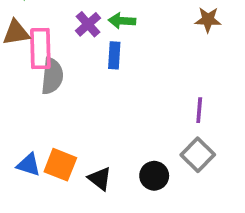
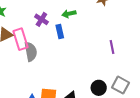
green arrow: (122, 21) -> (69, 14), moved
gray square: (198, 155) -> (121, 85), moved

